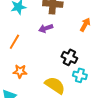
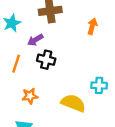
purple arrow: (46, 28) -> (35, 40), moved
black cross: (69, 57) -> (46, 60), moved

